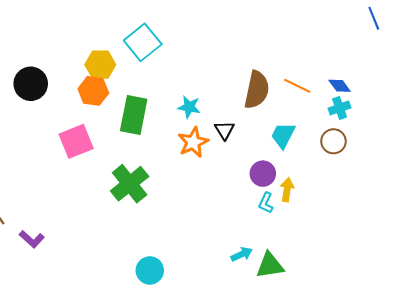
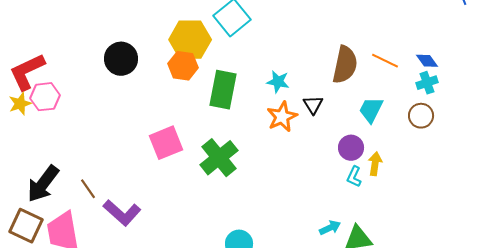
yellow hexagon: (100, 65) -> (190, 40), size x1.4
pink square: (76, 141) -> (166, 143), moved
purple L-shape: (32, 239) -> (122, 213), size x1.5

